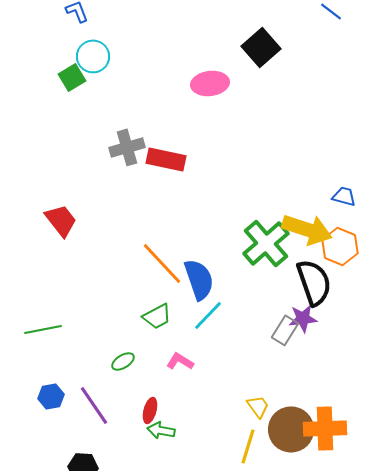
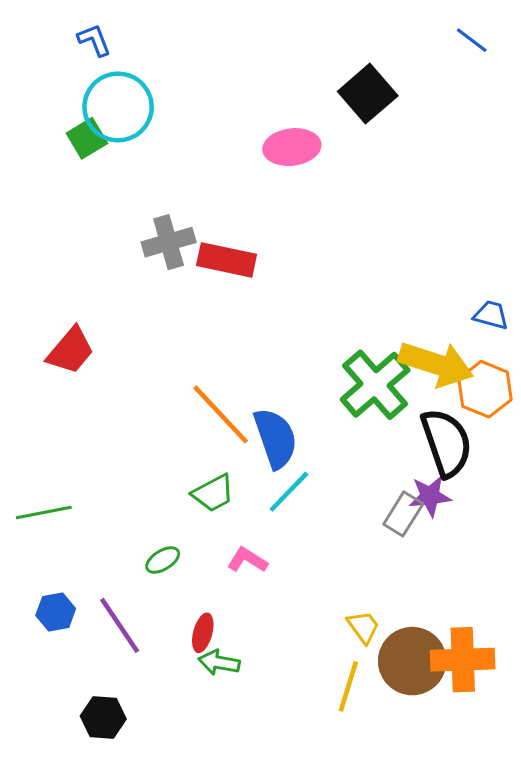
cyan circle: (93, 56) -> (118, 107), size x1.4
red trapezoid: (61, 220) -> (71, 351), turned 78

